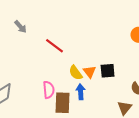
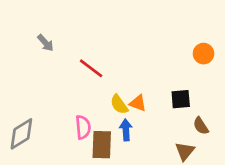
black square: (108, 71) -> (181, 99), moved
orange triangle: (90, 72) -> (138, 103), turned -32

